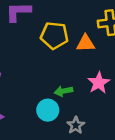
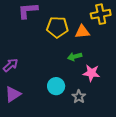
pink star: (99, 83) -> (91, 73), moved, turned -30
green arrow: (63, 91) -> (75, 57), moved

